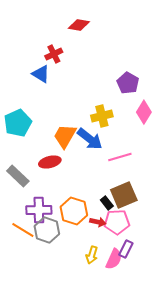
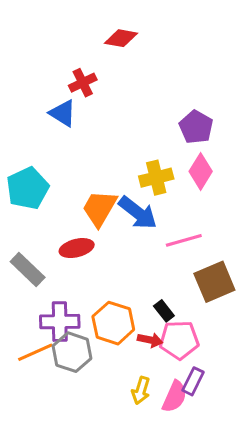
pink diamond: (144, 112) -> (201, 171), moved
brown square: (124, 195) -> (214, 282), moved
orange line: (23, 230) -> (35, 352), turned -55

